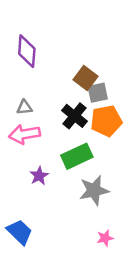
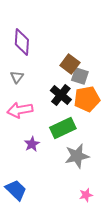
gray square: (98, 93) -> (80, 76), turned 30
gray triangle: (24, 107) -> (17, 77), moved, turned -48

